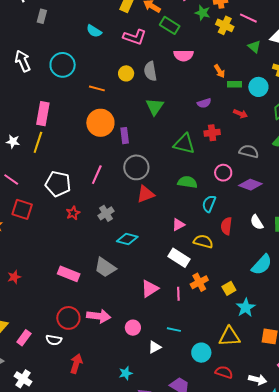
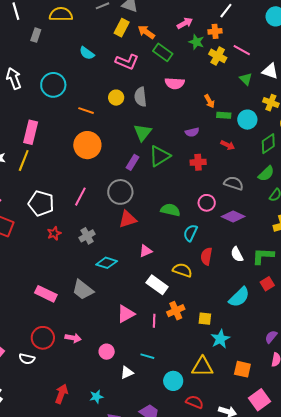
purple rectangle: (125, 136) -> (132, 162), moved, turned 35
green triangle: (184, 144) -> (160, 156), moved, turned -50
pink triangle: (178, 225) -> (146, 251), moved
yellow square: (229, 288) -> (205, 319), turned 32
pink arrow: (99, 316) -> (73, 338), size x0.7
red arrow: (76, 364) -> (61, 394), moved

